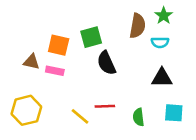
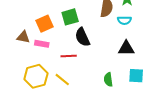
orange square: (59, 45) -> (44, 24), turned -36
red line: (105, 106) -> (69, 56), moved
yellow hexagon: (26, 110) -> (36, 76), moved

